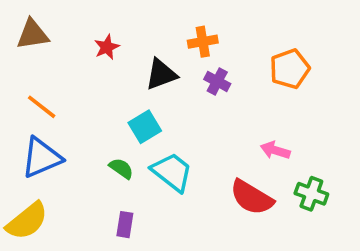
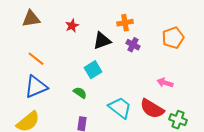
cyan trapezoid: (172, 172) -> (120, 108), moved
green cross: (311, 194) -> (178, 120), moved

